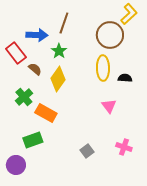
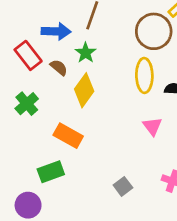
brown semicircle: (35, 69) -> (59, 67), moved
green cross: (24, 97) -> (27, 104), moved

